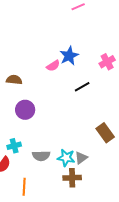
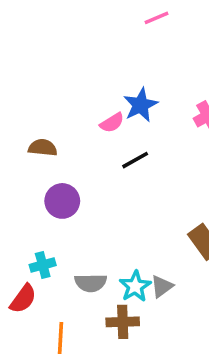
black line: (82, 87) -> (135, 160), moved
cyan star: (66, 158) -> (135, 286), turned 30
brown cross: (72, 178) -> (123, 322), moved

